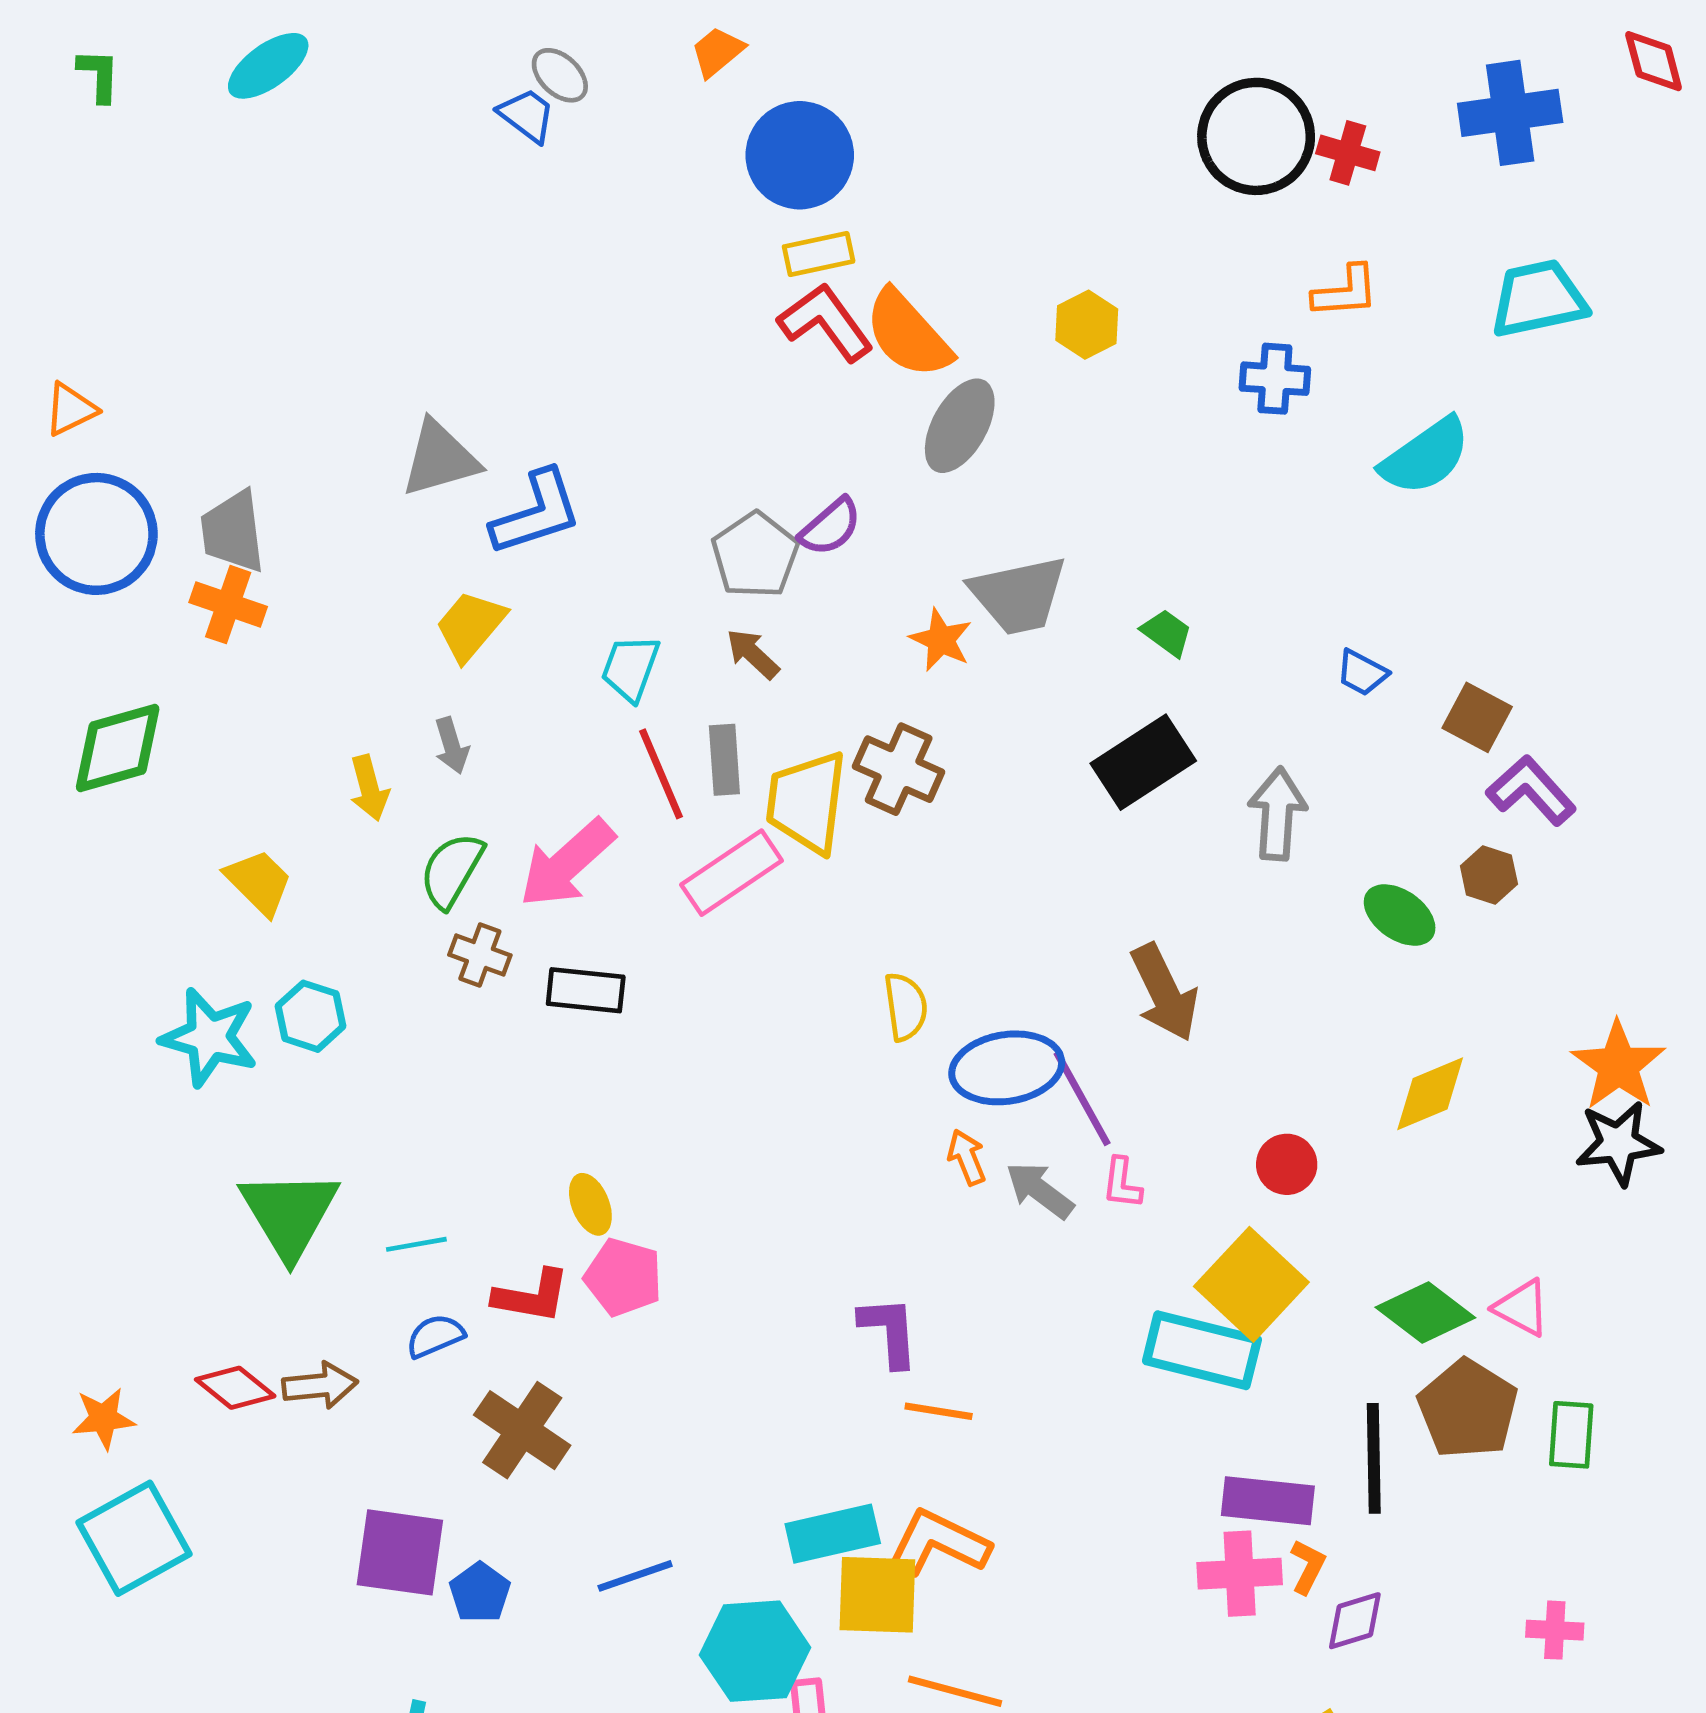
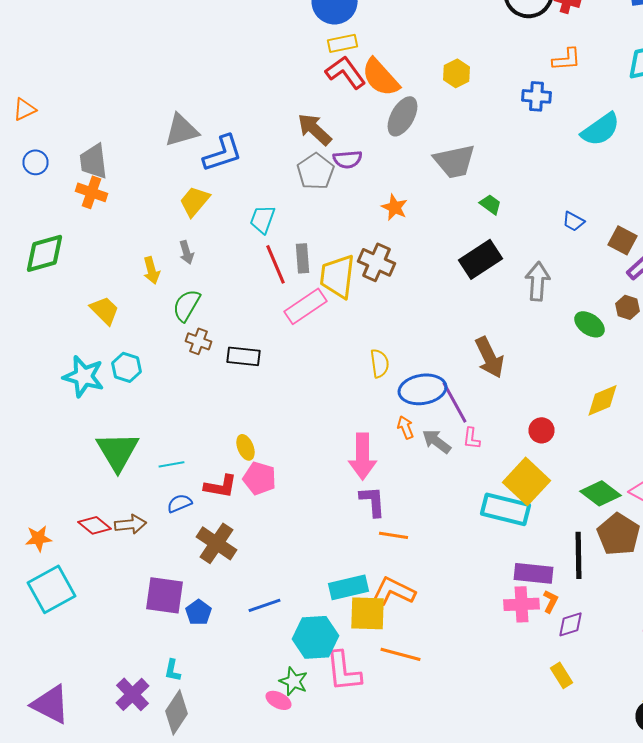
purple semicircle: (830, 527) -> (348, 159), turned 36
blue circle: (96, 534) -> (36, 162), size x0.5
gray trapezoid: (1019, 595) -> (454, 161), moved
brown arrow: (753, 654) -> (314, 129), moved, size x1.5
pink arrow: (567, 863) -> (362, 456), moved, turned -48

